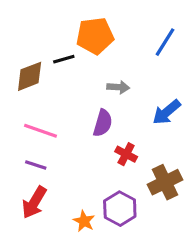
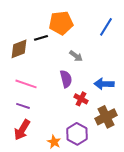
gray arrow: (118, 87) -> (76, 56), turned 32
blue arrow: (167, 112) -> (104, 84), moved, turned 42
purple semicircle: (103, 123) -> (66, 79), turned -30

